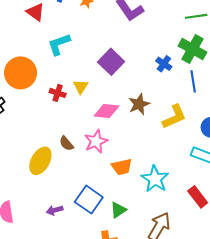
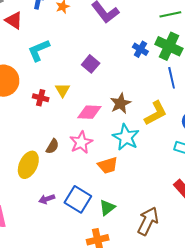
purple square: (111, 62) -> (91, 64), size x0.7
blue cross: (164, 64) -> (140, 49), moved
brown semicircle: (66, 144) -> (52, 146), turned -105
cyan star: (155, 179) -> (126, 137), moved
purple arrow: (55, 210) -> (47, 199), moved

